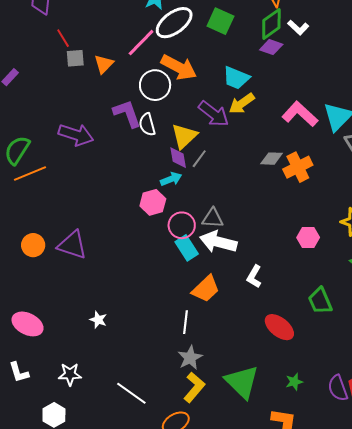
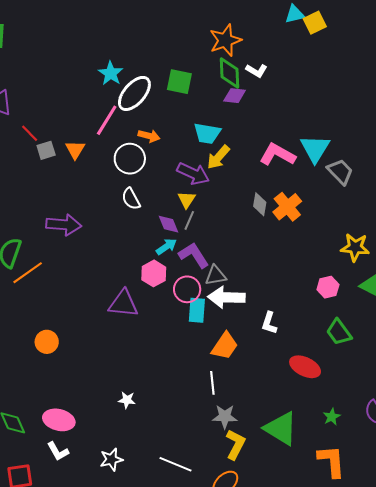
green diamond: (271, 24) -> (230, 73), turned -44
orange arrow: (179, 67) -> (149, 136), size x0.6
purple L-shape: (127, 114) -> (194, 255), moved
yellow triangle: (184, 136) -> (187, 200), moved, size x0.7
gray diamond: (272, 159) -> (260, 204), turned -70
pink hexagon: (308, 237) -> (328, 287), moved
purple triangle: (72, 245) -> (123, 304), moved
cyan rectangle: (187, 248) -> (197, 310), turned 50
gray star: (190, 358) -> (225, 417), turned -30
white L-shape: (19, 372) -> (58, 451), moved

